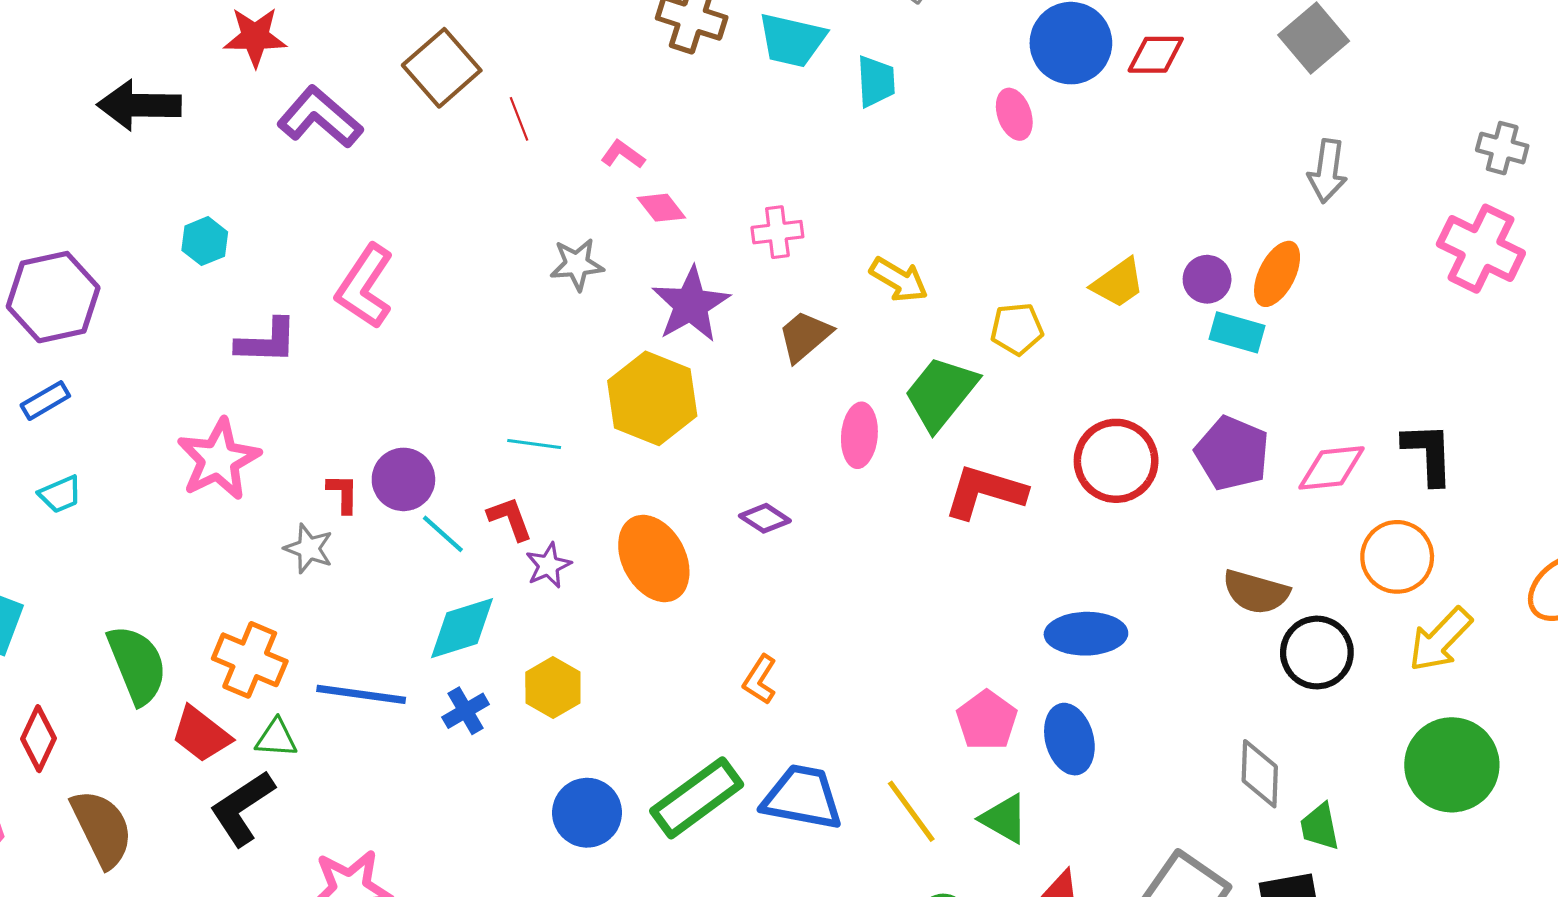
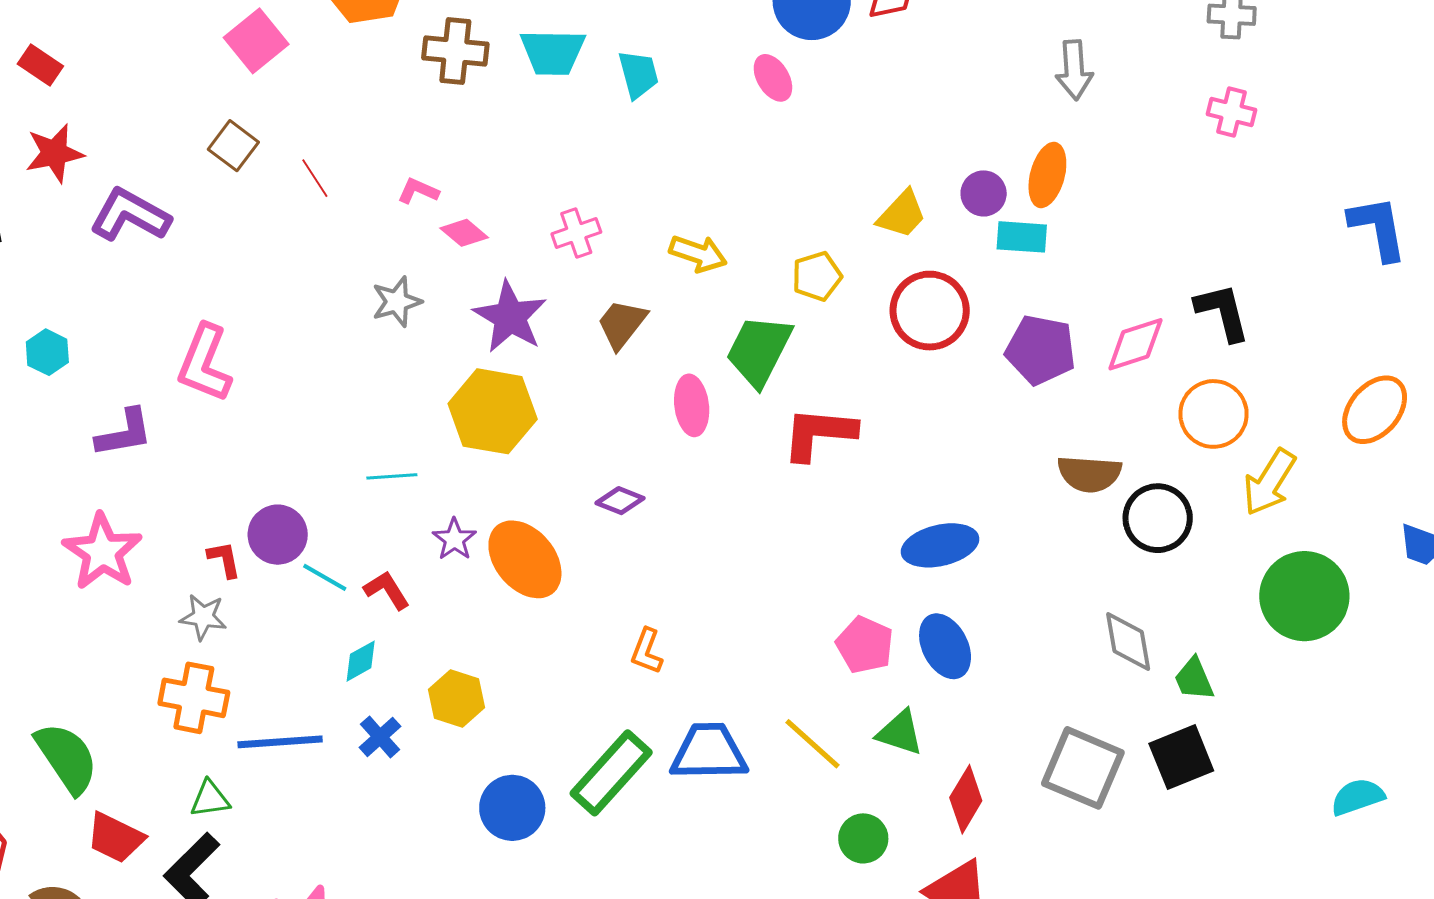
brown square: (442, 68) -> (233, 146), size x0.7
pink cross: (1481, 249) -> (1231, 112), size x0.6
red circle: (1116, 461) -> (930, 311), moved
red L-shape: (510, 519) -> (387, 590), moved
purple star: (548, 565) -> (454, 539), moved
cyan diamond: (462, 628) -> (361, 661), size x0.6
orange cross: (250, 660) -> (194, 698), moved
red trapezoid: (201, 734) -> (115, 838), moved

